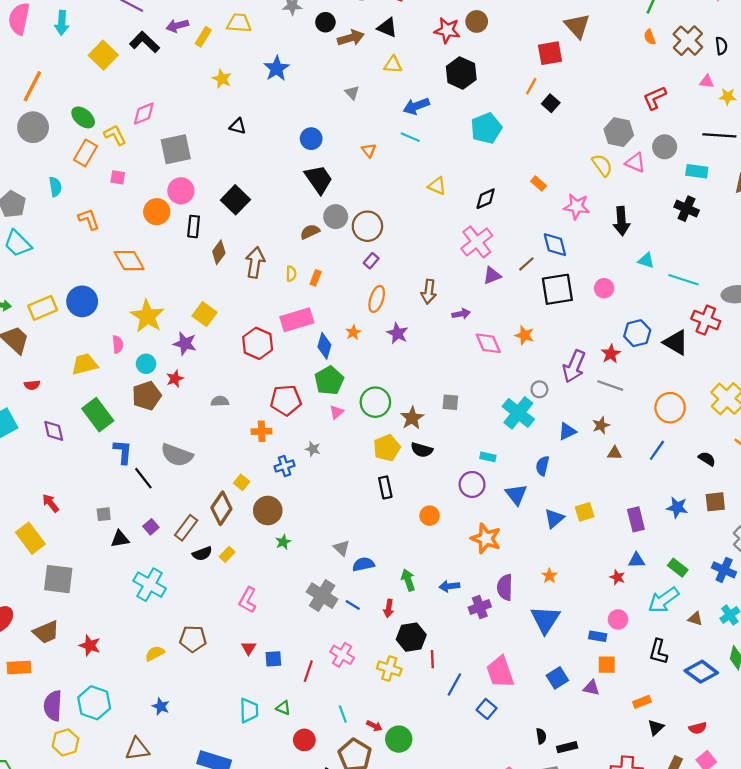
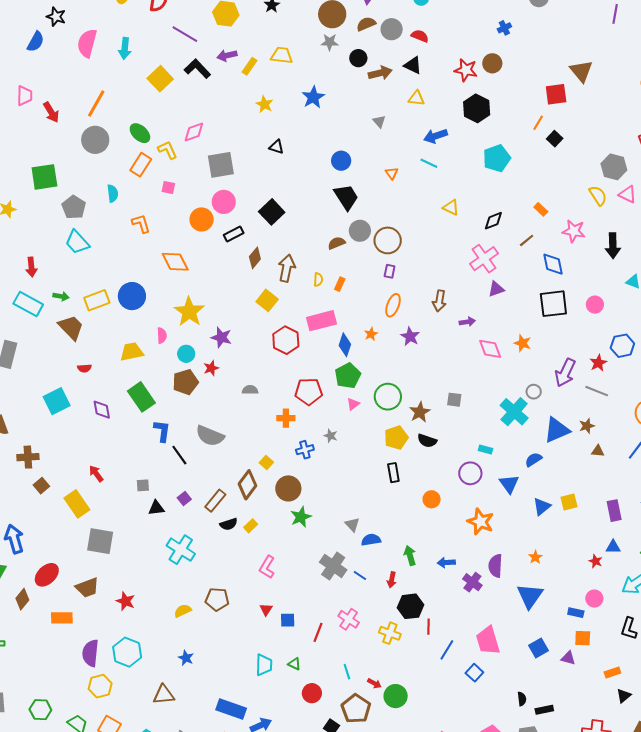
black rectangle: (194, 226) -> (234, 234), turned 54
purple rectangle: (371, 261) -> (390, 271), turned -32
brown line: (526, 264) -> (527, 240), moved
yellow square: (204, 314) -> (267, 300), moved
blue triangle: (567, 431) -> (557, 430), size x1.6
blue semicircle: (543, 466) -> (533, 460), turned 42
green star: (283, 542) -> (301, 517), size x1.5
purple cross: (480, 607) -> (472, 582), turned -36

